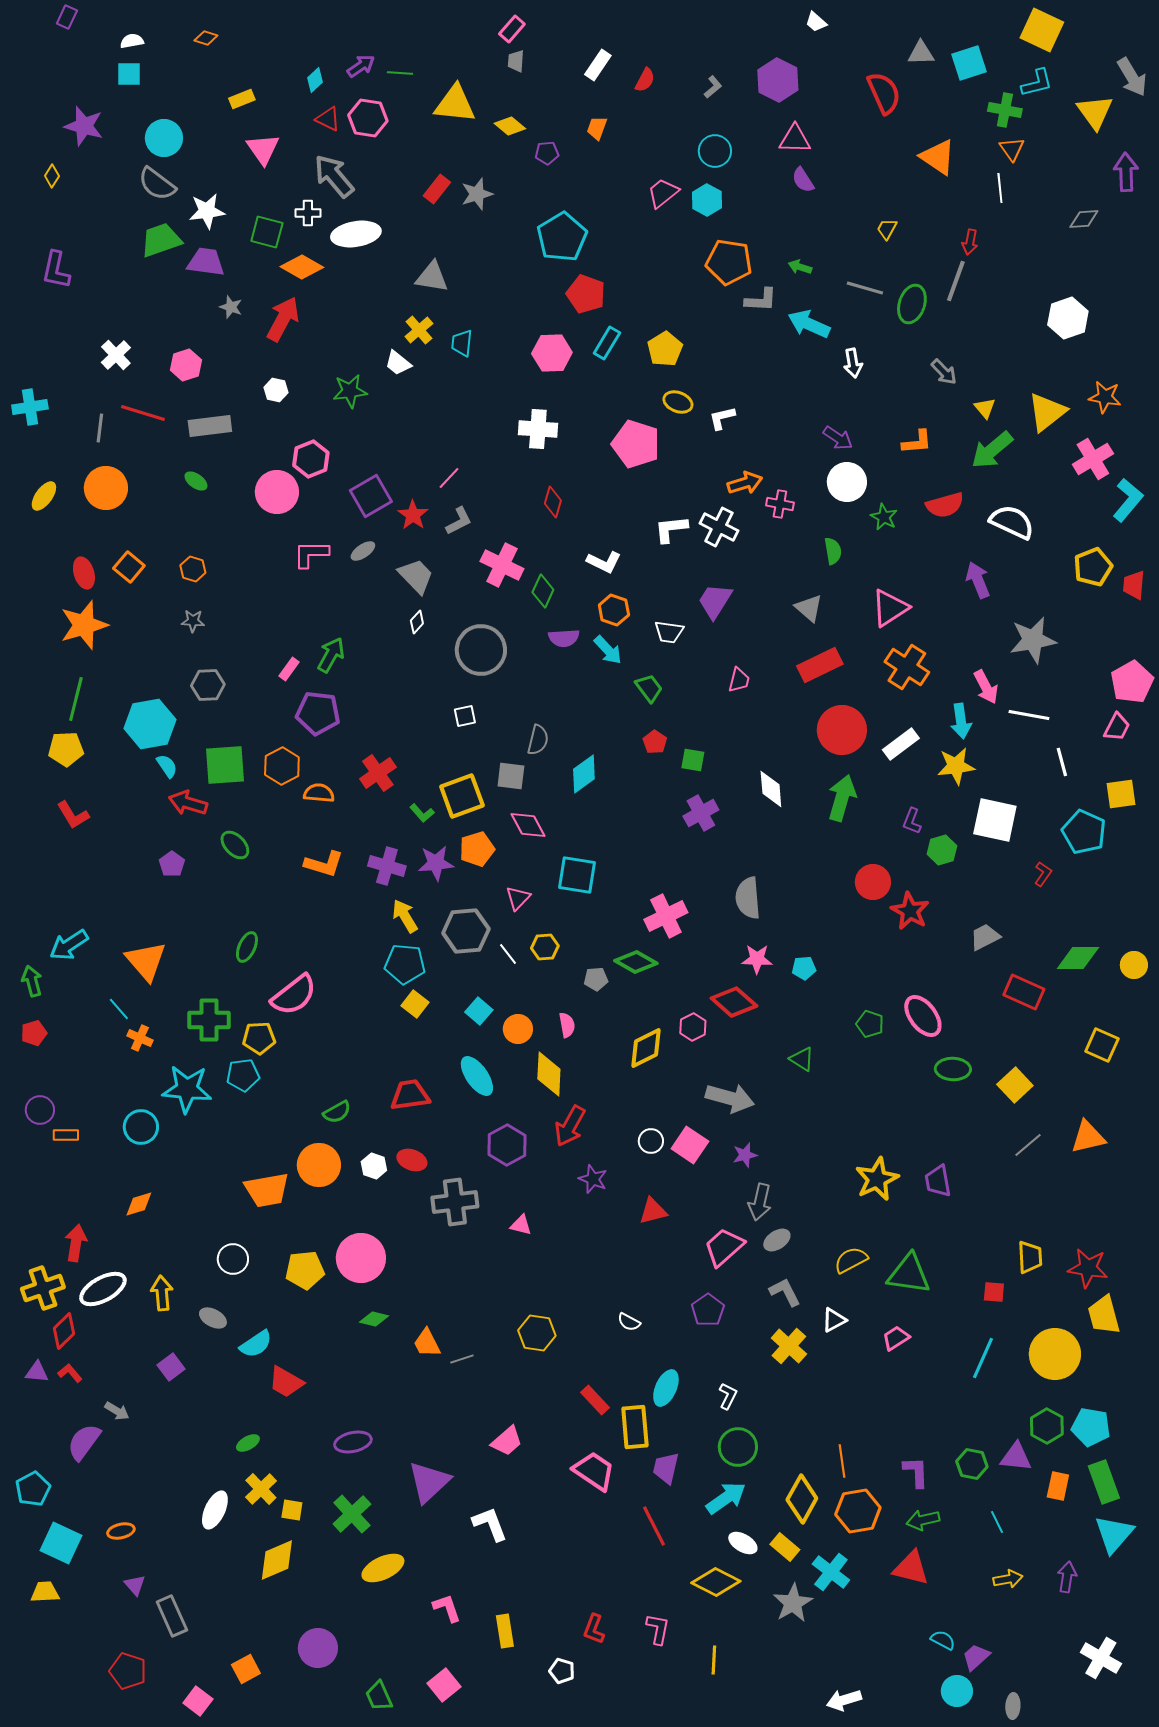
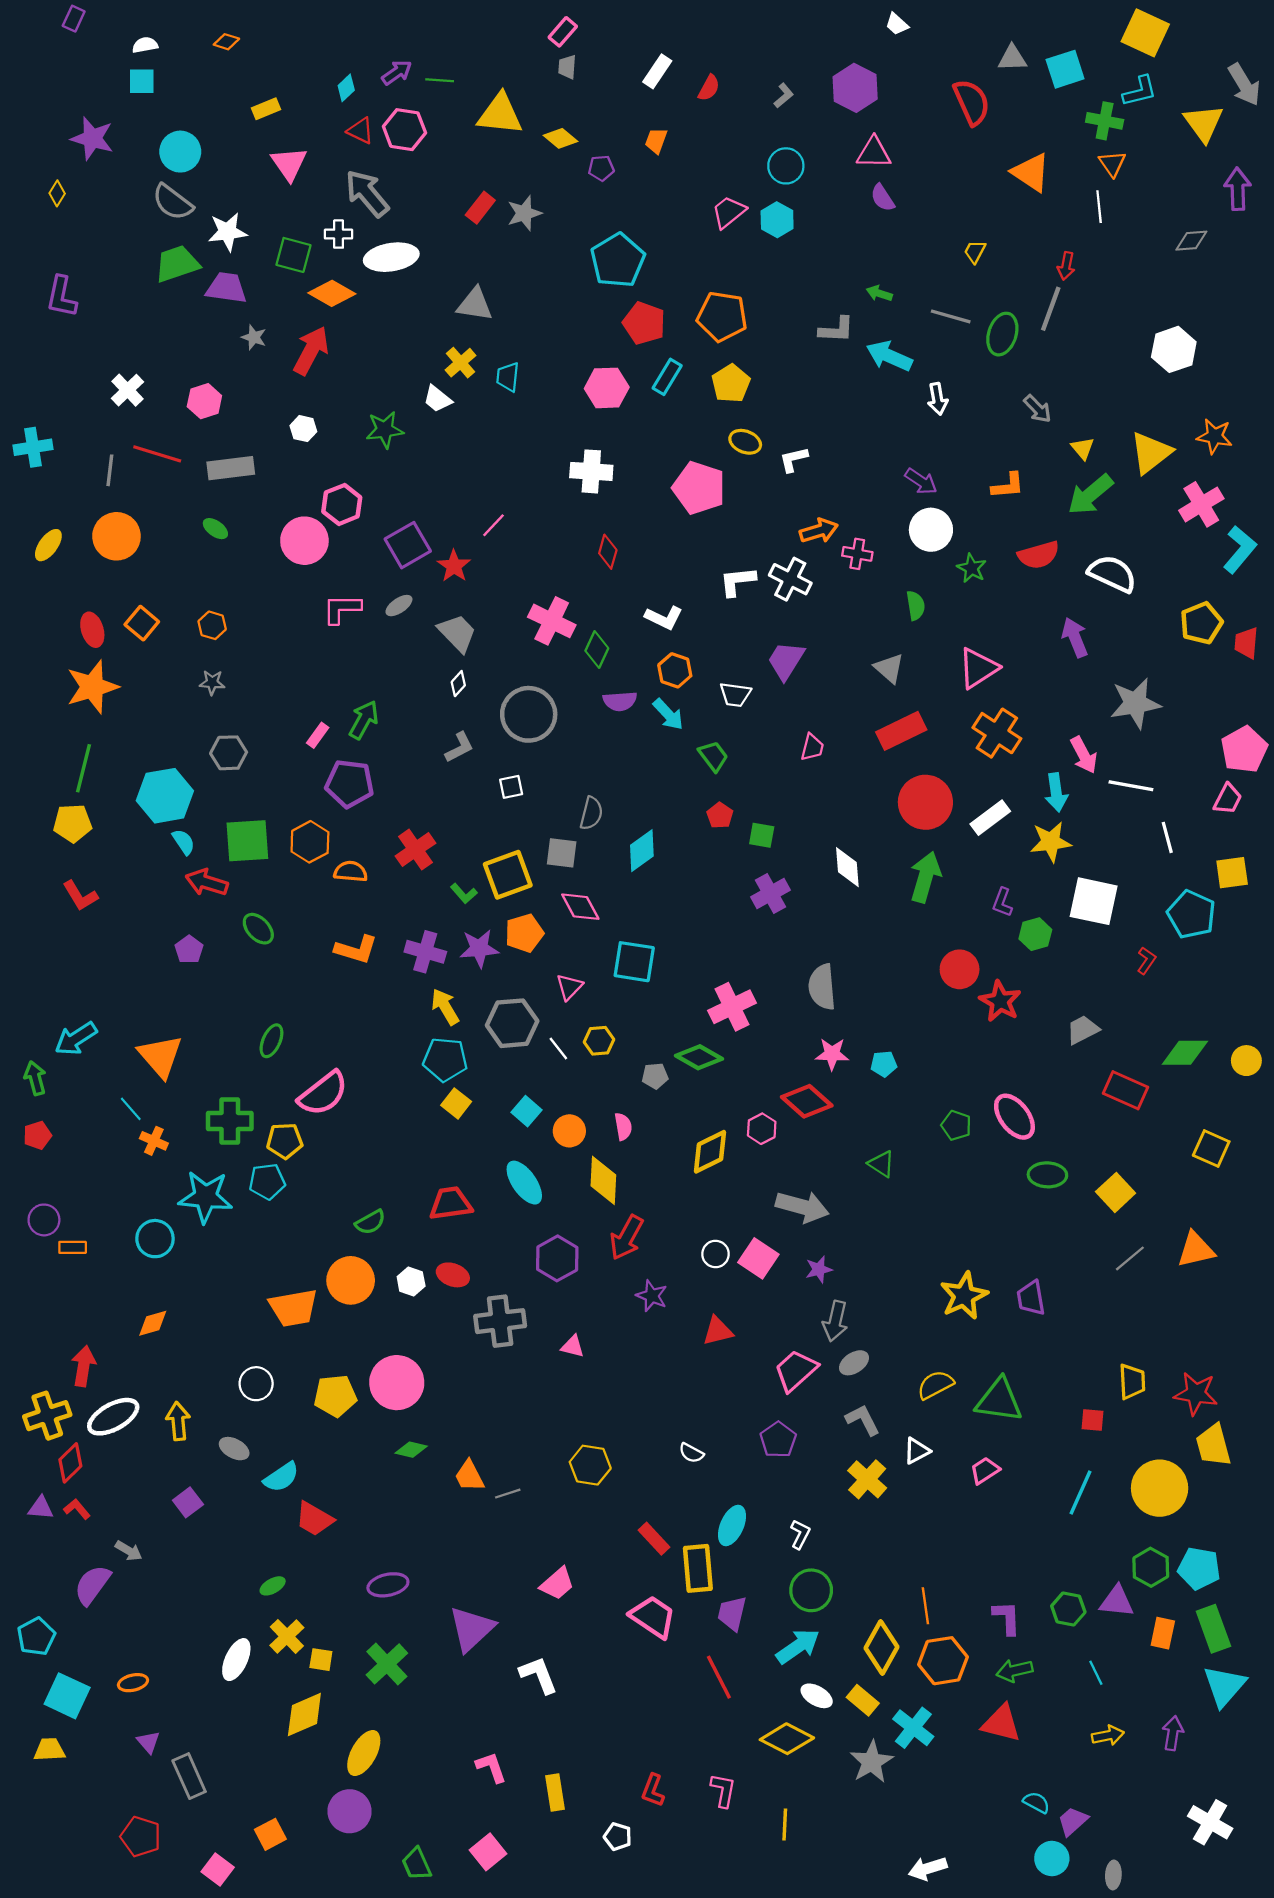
orange pentagon: (729, 262) -> (722, 316), moved
gray L-shape: (459, 521) -> (459, 747), moved
yellow ellipse: (383, 1568) -> (364, 1753), moved, turned -36

